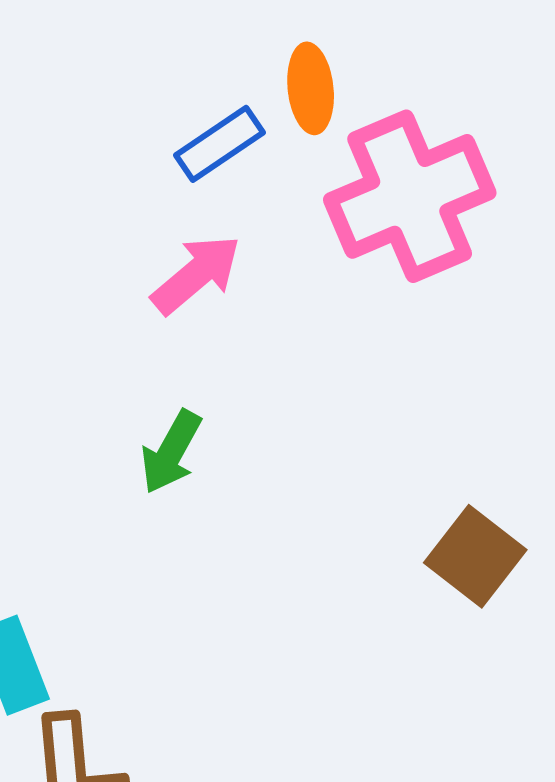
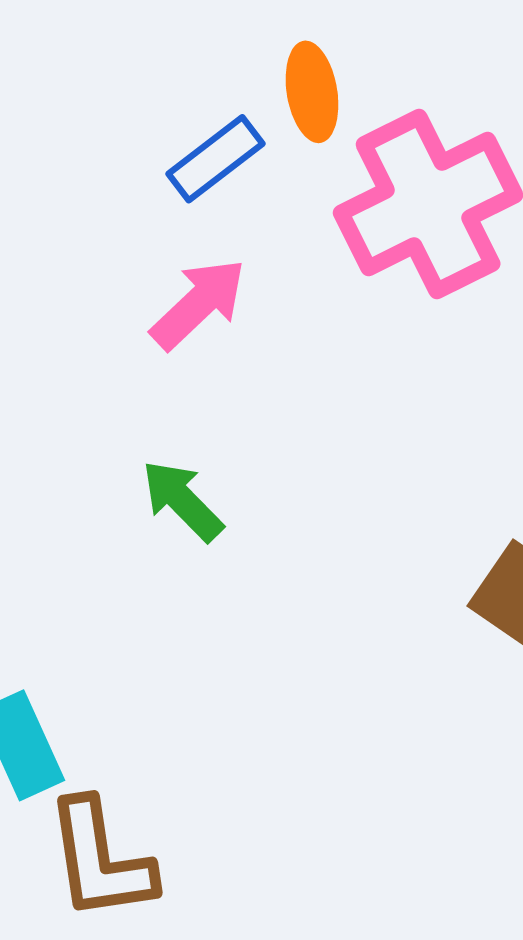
green arrow: (171, 452) -> (182, 501), turned 110

